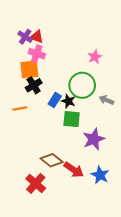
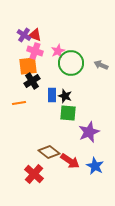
pink star: (95, 57) -> (58, 51), moved
green circle: (82, 85) -> (71, 63), moved
blue rectangle: (55, 100) -> (52, 95), turned -32
gray arrow: (106, 100) -> (101, 65), moved

